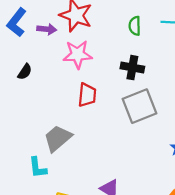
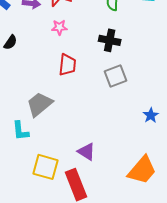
pink star: (78, 54) -> (59, 27), size x0.6
gray square: (140, 106) -> (115, 76), size x0.7

